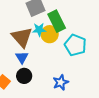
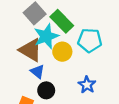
cyan star: (39, 30) -> (46, 36), size x1.6
yellow circle: (50, 34) -> (62, 52), moved

